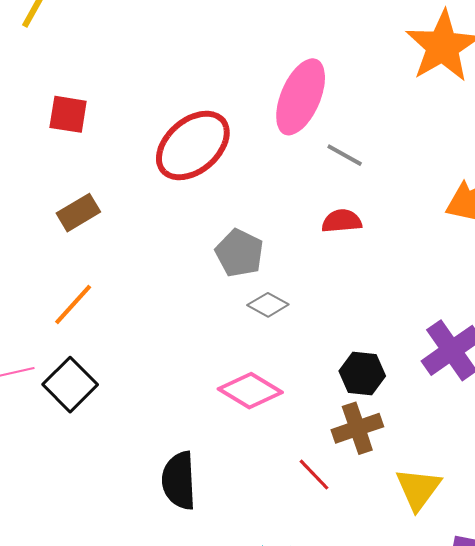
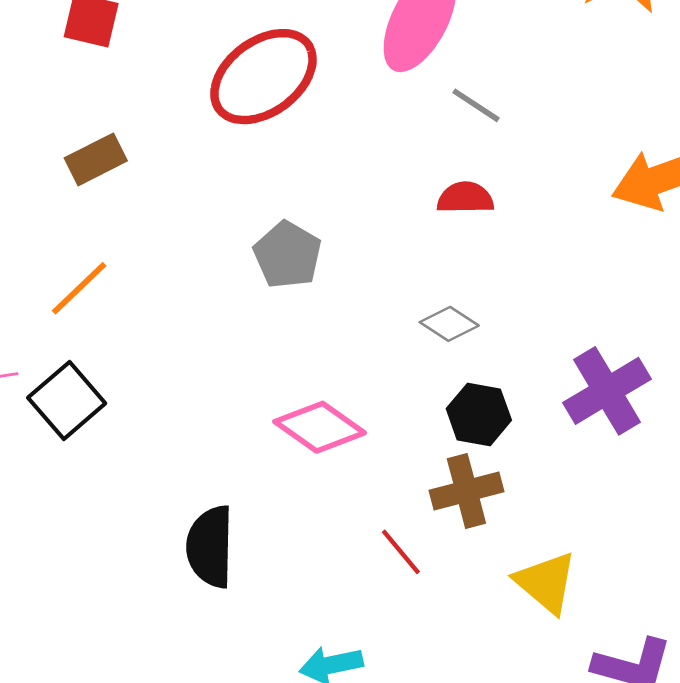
gray pentagon: (239, 253) -> (287, 255), moved
gray diamond: (268, 305) -> (449, 324), moved
yellow triangle: (418, 489) -> (546, 582), turned -30

